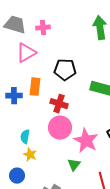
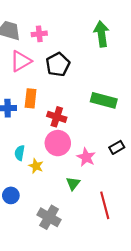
black pentagon: (65, 70) -> (58, 64), moved, turned -30
pink star: (86, 141) -> (86, 157), size x0.7
yellow star: (30, 155) -> (36, 166), moved

